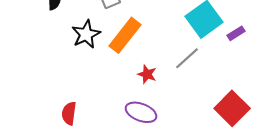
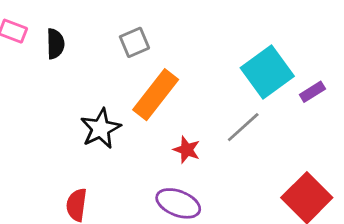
black star: (86, 34) -> (101, 129), moved

